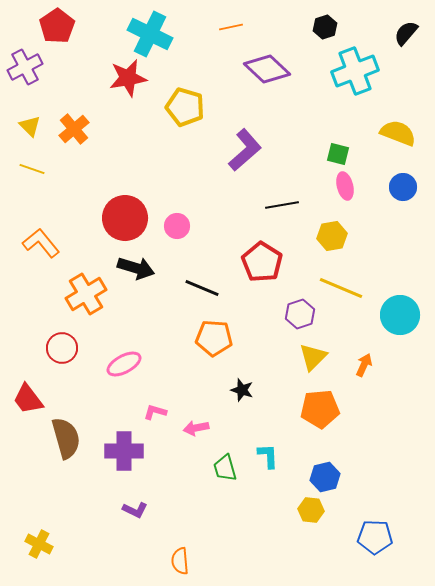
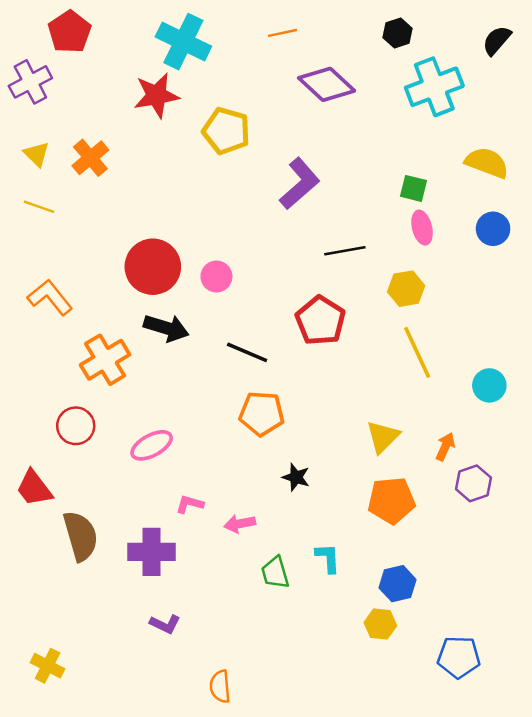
yellow line: (341, 288) -> (417, 352), turned 42
purple hexagon: (300, 314) -> (473, 483), moved
cyan circle: (400, 315) -> (489, 385), size x0.7

